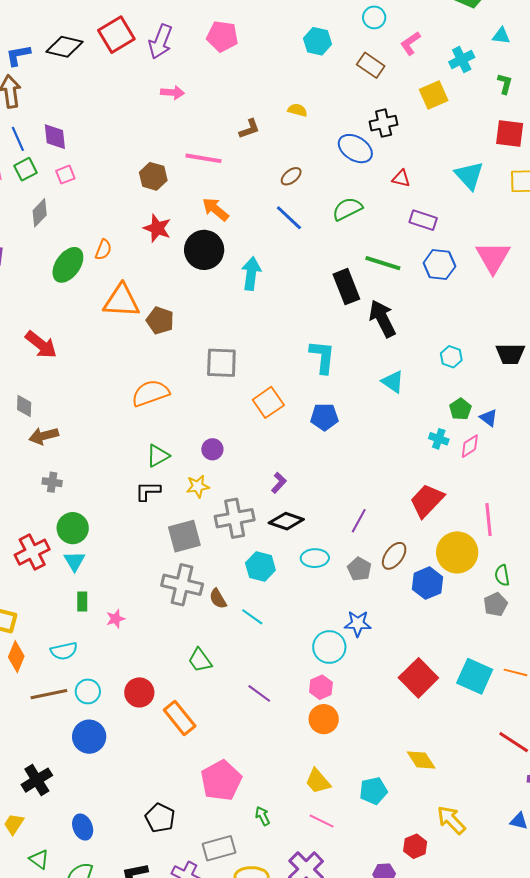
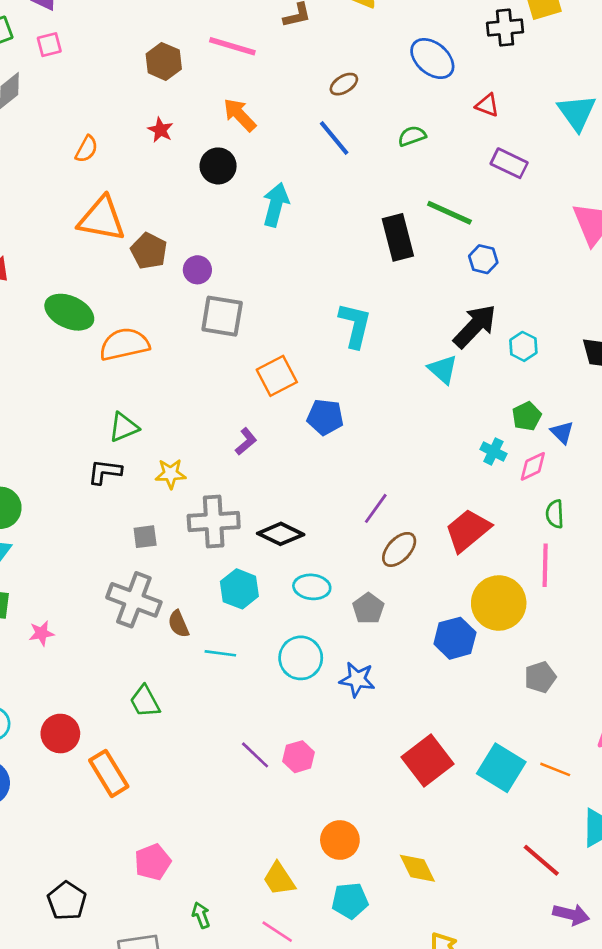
black cross: (384, 123) -> (505, 28), moved
green semicircle: (347, 209) -> (412, 136), size x0.7
red star: (157, 228) -> (160, 130), size x0.7
black circle: (204, 250) -> (218, 166), size x0.7
green ellipse: (68, 265) -> (69, 312), moved, turned 72
blue hexagon: (439, 265) -> (483, 259), moved, size x0.7
black arrow: (382, 319) -> (475, 326), moved, turned 63
blue pentagon: (324, 417) -> (325, 417), moved
purple circle: (212, 449) -> (197, 270), moved
purple L-shape: (279, 483) -> (246, 441), moved
purple line: (359, 521) -> (376, 508), moved
gray square: (184, 536) -> (145, 537), size x0.6
brown ellipse: (394, 556) -> (399, 549), moved
green semicircle: (502, 575) -> (555, 514), moved
cyan line: (252, 617) -> (220, 653), turned -35
cyan circle: (329, 647) -> (301, 658), moved
purple line: (259, 693) -> (255, 755), moved
orange circle: (324, 719) -> (340, 840), moved
pink pentagon: (221, 781) -> (153, 862), size x0.7

